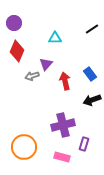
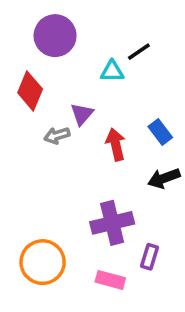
purple circle: (14, 23) -> (55, 36), moved, size x1.5
black line: (92, 29) -> (139, 52), moved
cyan triangle: (55, 38) -> (112, 71), moved

